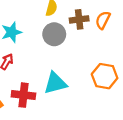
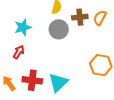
cyan triangle: (55, 83) -> (58, 83), moved, turned -30

